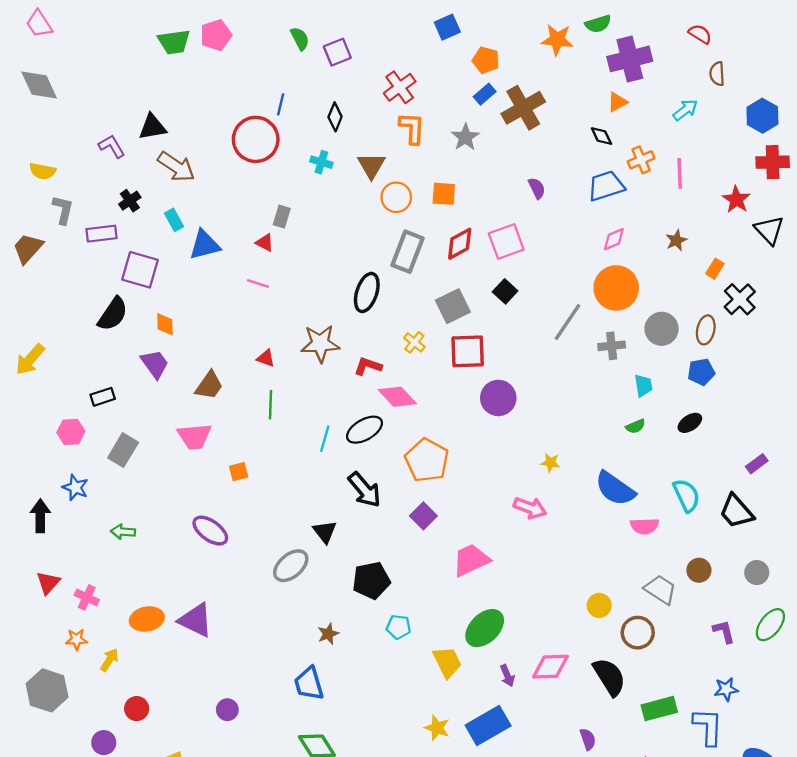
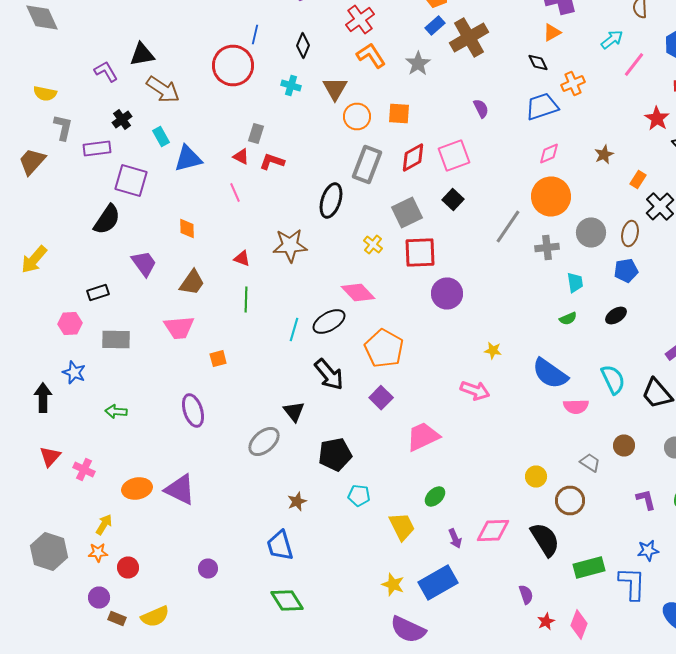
orange L-shape: (412, 128) -> (371, 56), turned -36
pink line: (680, 173) -> (634, 64), moved, turned 40
pink line: (258, 283) -> (235, 192), turned 48
orange diamond: (165, 324) -> (187, 228), moved
red L-shape: (368, 366) -> (272, 162), moved
gray rectangle: (123, 450) -> (116, 340), turned 60
purple ellipse: (210, 531) -> (193, 410), turned 36
gray trapezoid: (660, 590) -> (590, 462), size x0.7
green ellipse: (485, 628) -> (435, 496), size x0.6
orange star: (77, 639) -> (98, 552), moved

